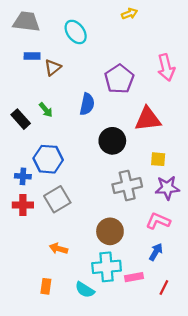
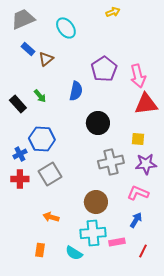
gray trapezoid: (26, 22) -> (23, 19), turned -30
blue rectangle: (32, 56) -> (28, 49), turned 40
pink arrow: (166, 67) -> (138, 76), moved
red triangle: (148, 119) -> (146, 104), moved
blue cross: (23, 176) -> (20, 154), turned -32

